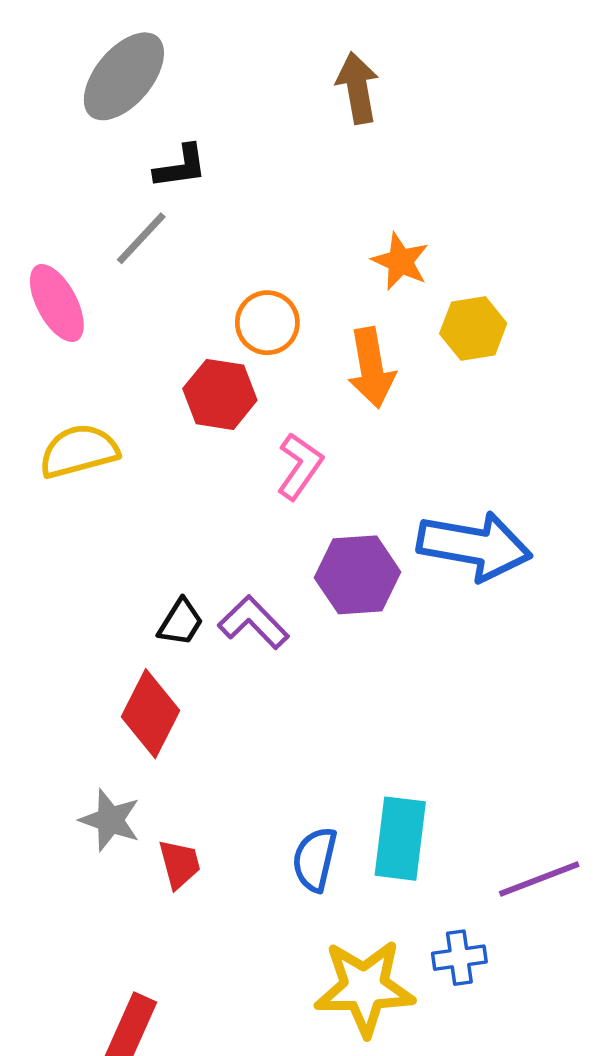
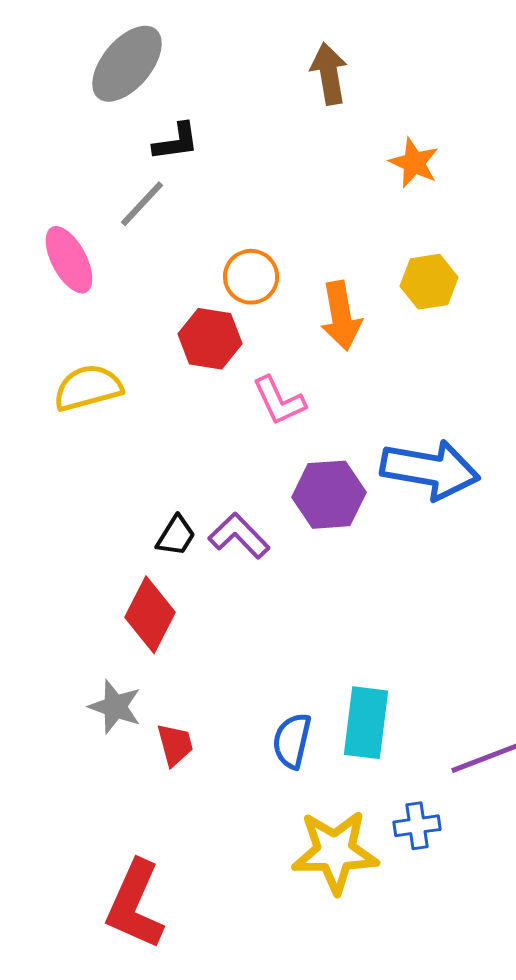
orange star: (400, 261) -> (414, 163), moved
pink L-shape: (300, 466) -> (279, 401), turned 120

